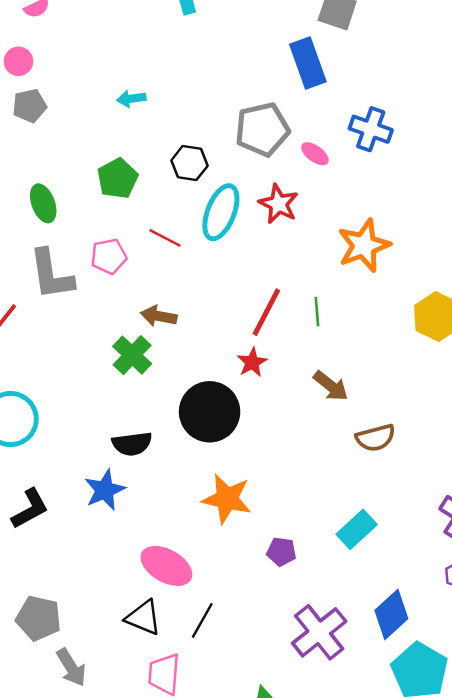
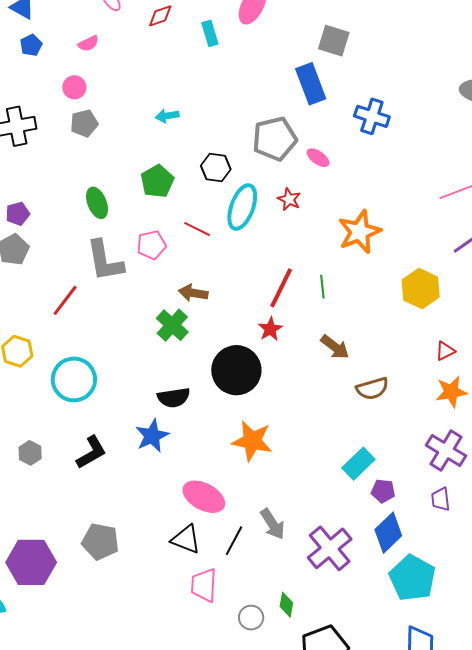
blue cross: (371, 129) -> (372, 116), moved
red star: (279, 204) -> (289, 199), size x0.7
purple pentagon: (281, 552) -> (383, 491), moved
gray arrow: (71, 667) -> (273, 524), moved

